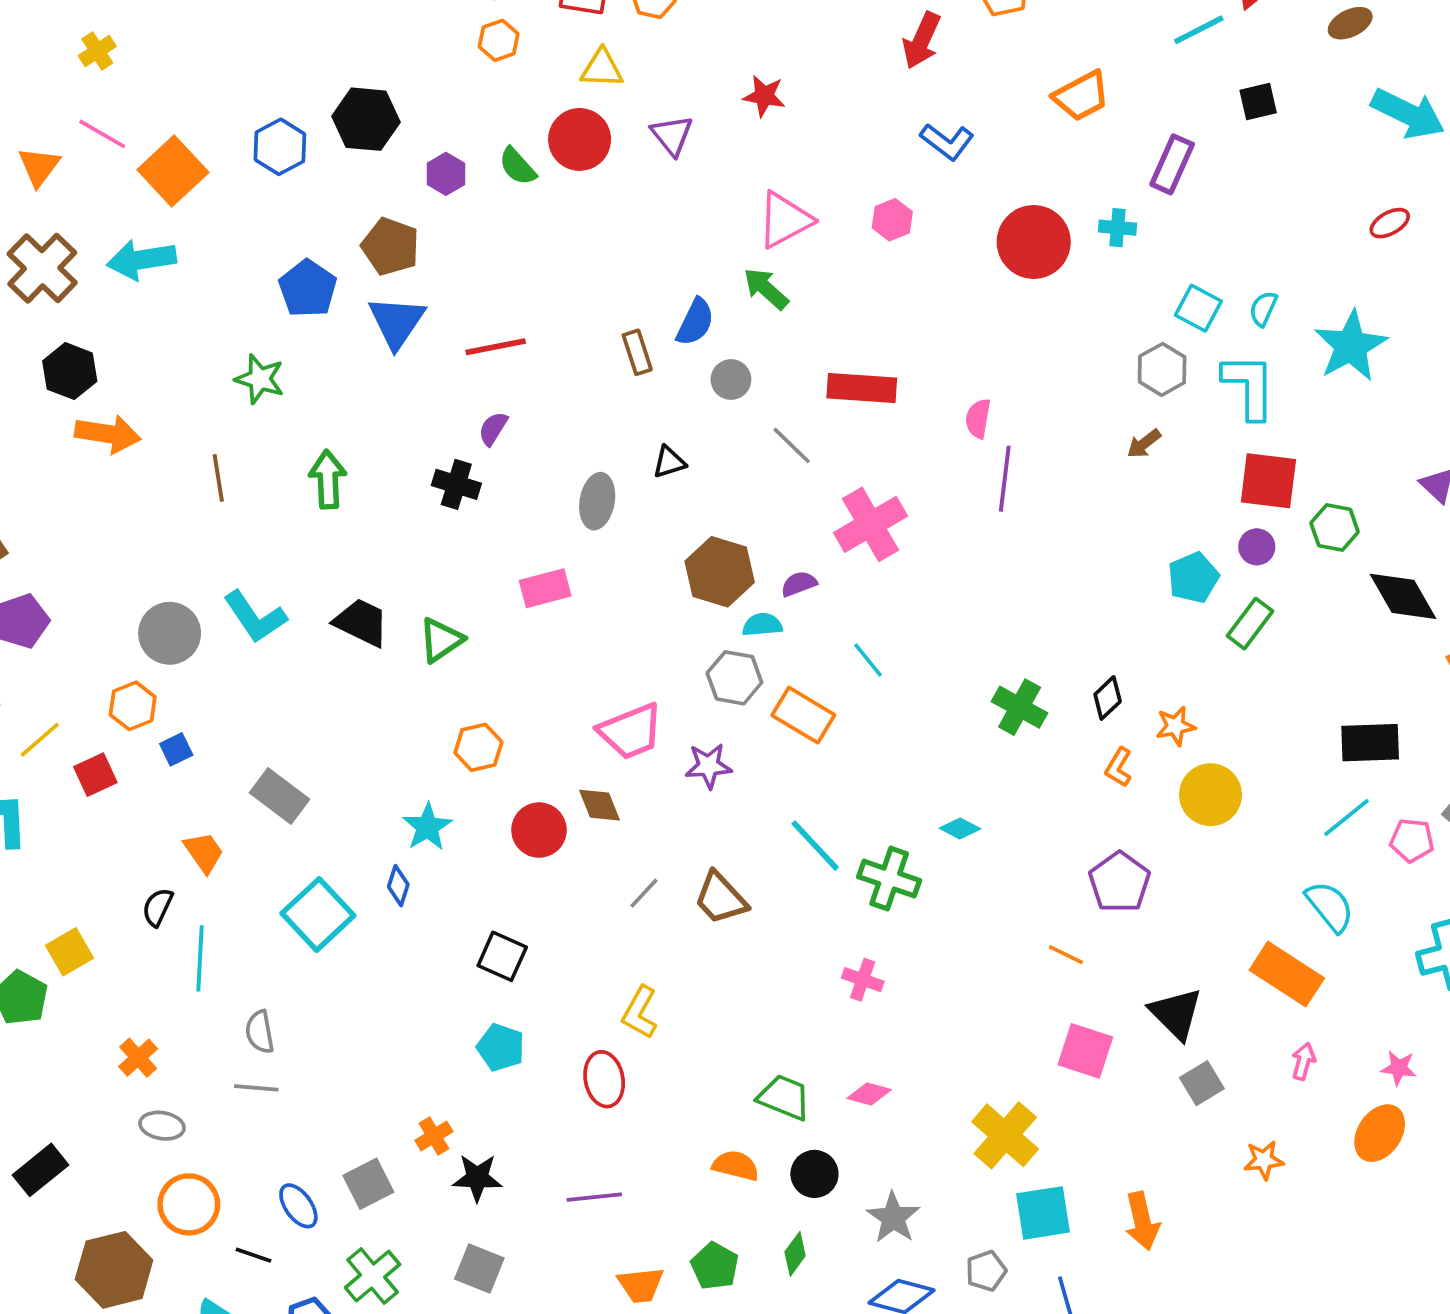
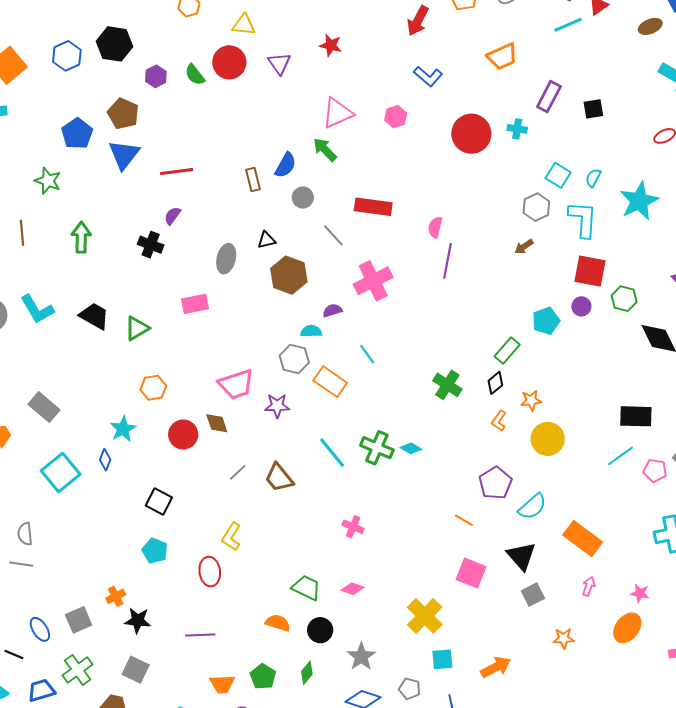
black square: (1258, 101) -> (593, 109), moved
brown hexagon: (720, 572) -> (289, 275), moved
green rectangle: (1250, 624) -> (507, 350), moved
green cross: (889, 879) -> (377, 448), moved
cyan semicircle: (1330, 906) -> (532, 507), moved, turned 84
cyan square: (1043, 1213) -> (442, 659), size x0.7
orange arrow: (1142, 1221) -> (496, 667), turned -108
gray pentagon: (986, 1271) -> (410, 689), turned 30

